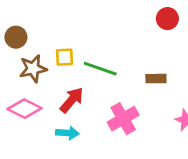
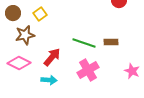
yellow square: (65, 57) -> (40, 14), moved, turned -32
green line: (100, 69) -> (84, 43), moved

